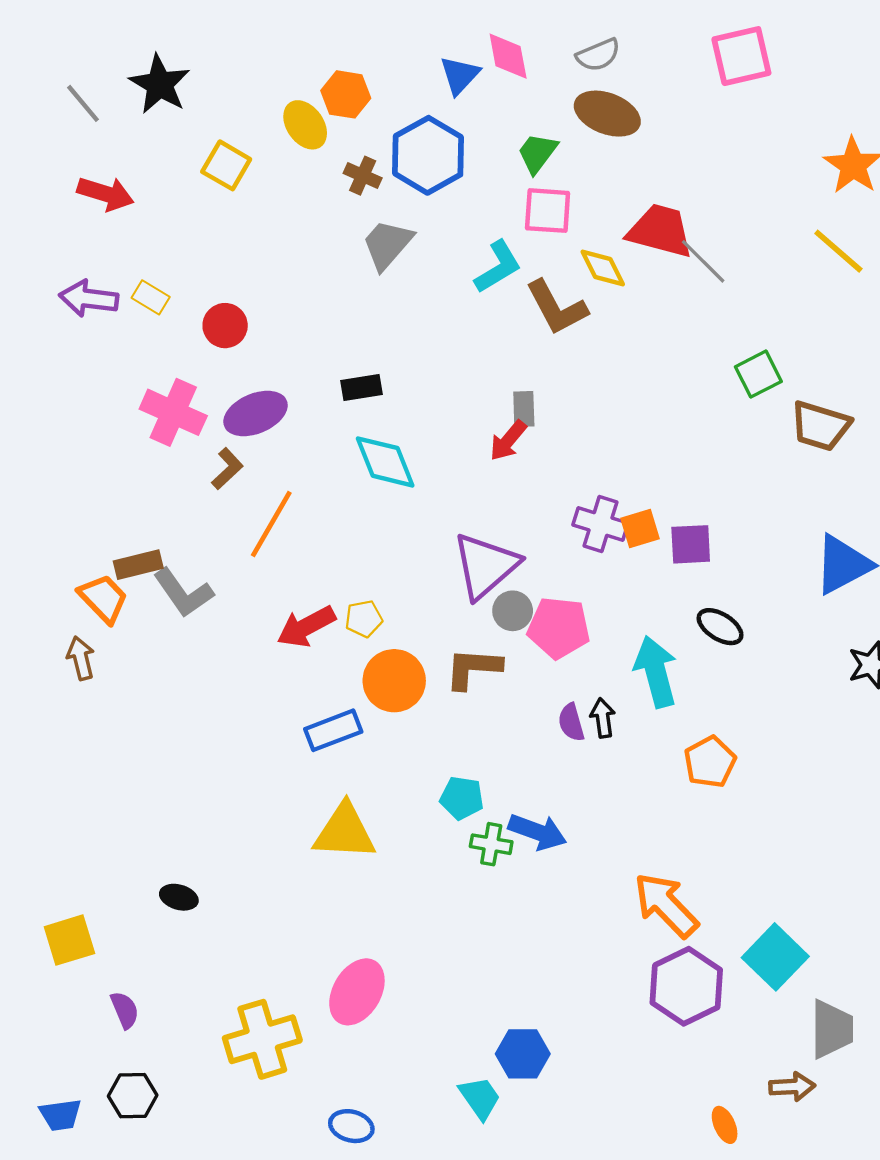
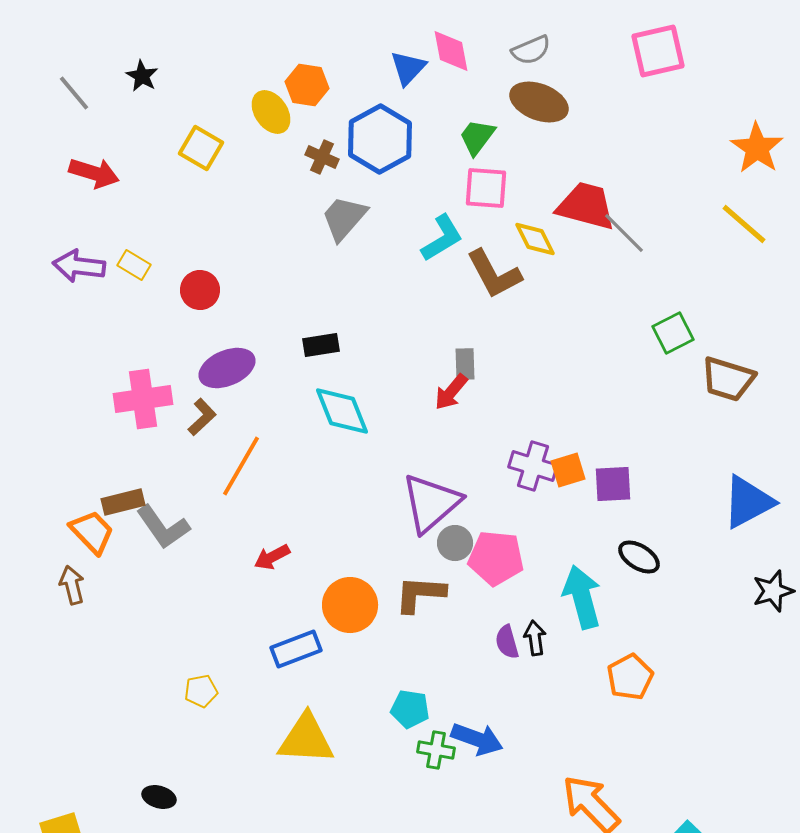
black star: (160, 84) -> (142, 76), size x0.6
pink cross: (173, 412) -> (143, 399), moved, turned -32
yellow pentagon: (364, 619) -> (201, 691), moved
red arrow: (306, 627) -> (272, 557), size x0.7

